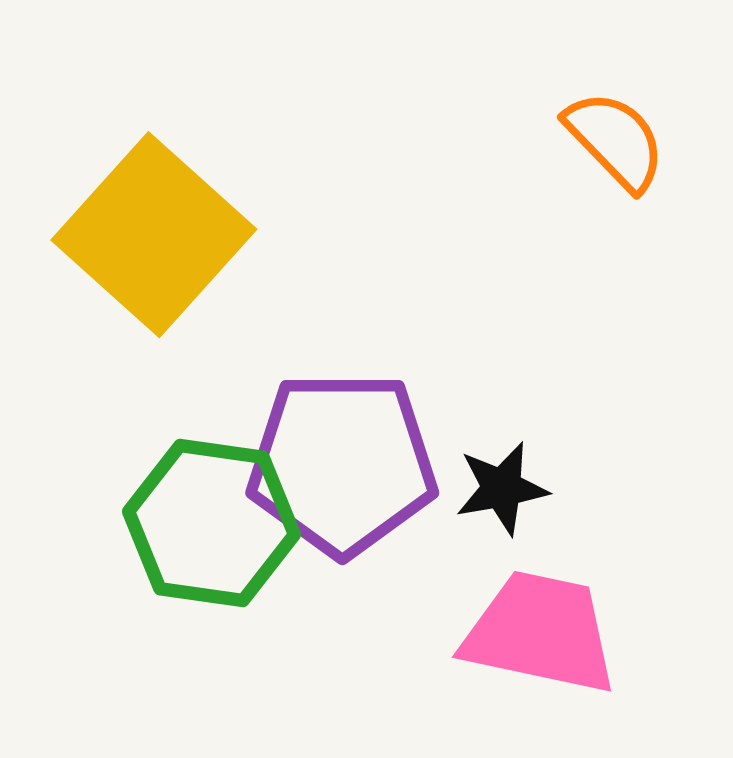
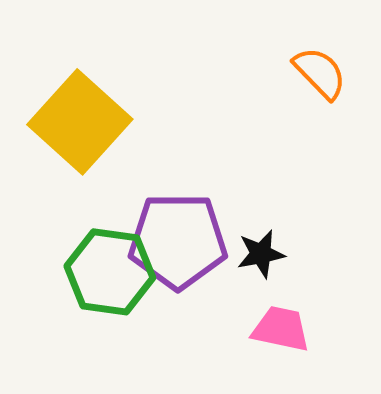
pink trapezoid: (540, 633) -> (281, 329), size x0.7

